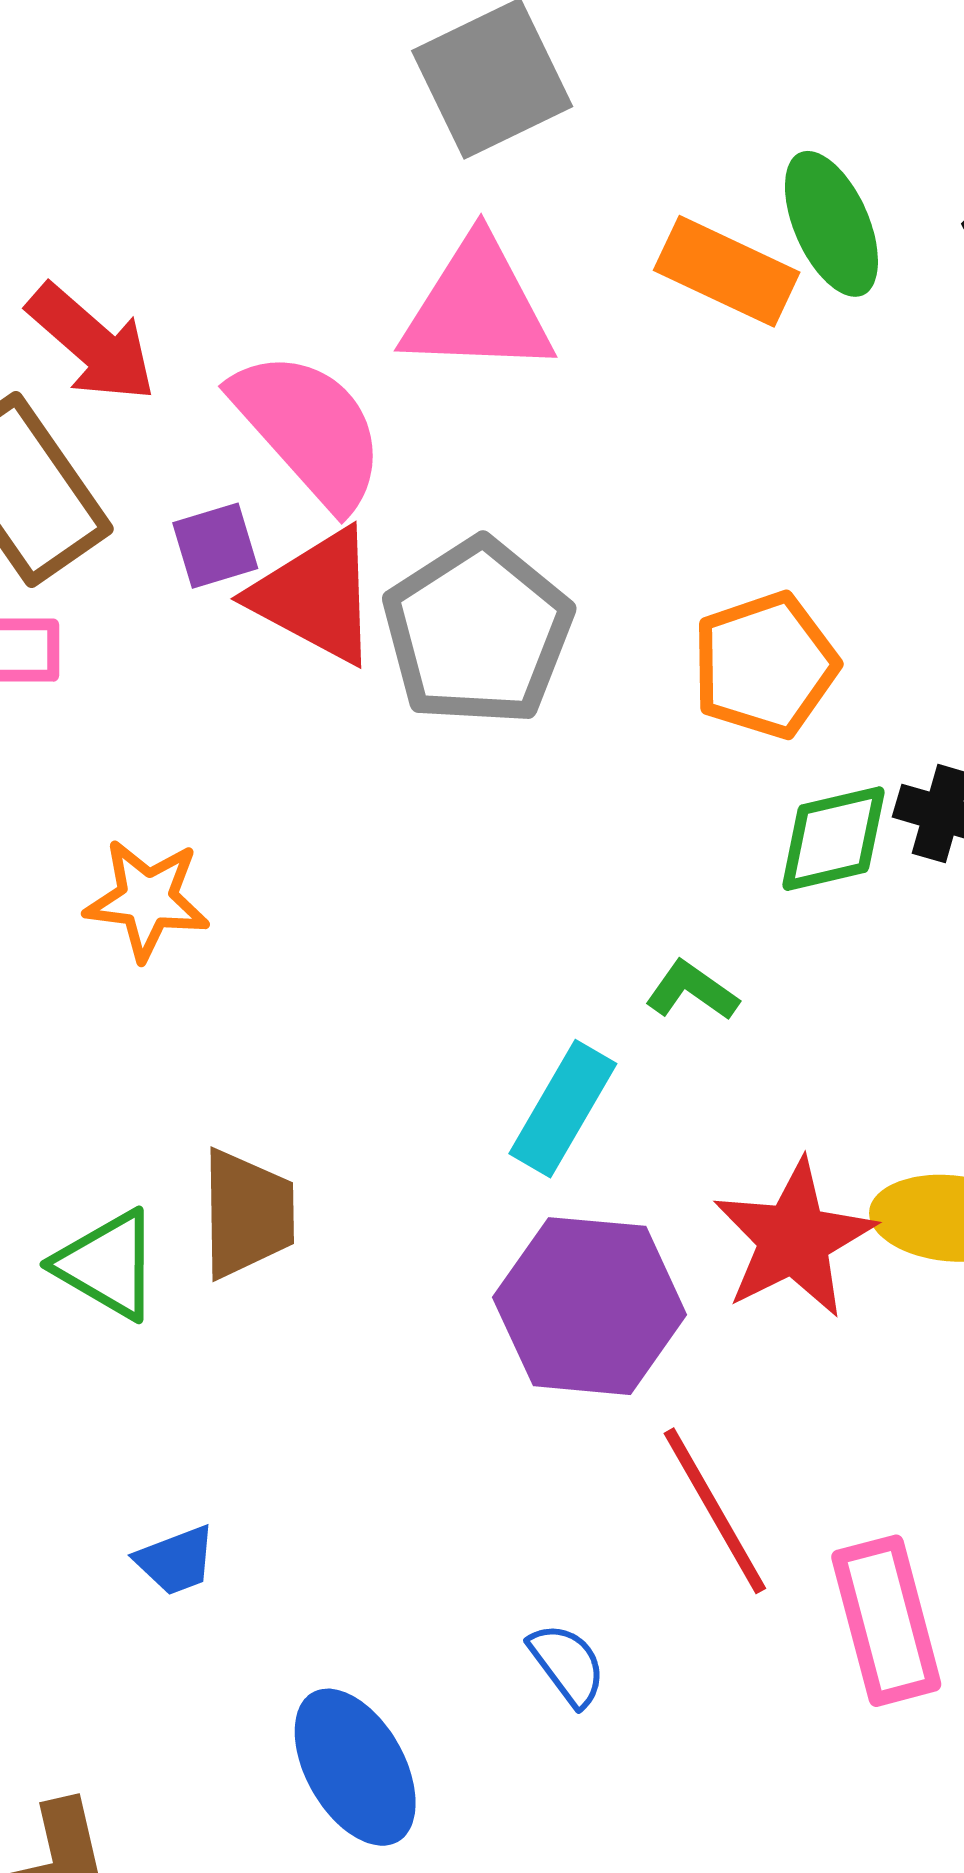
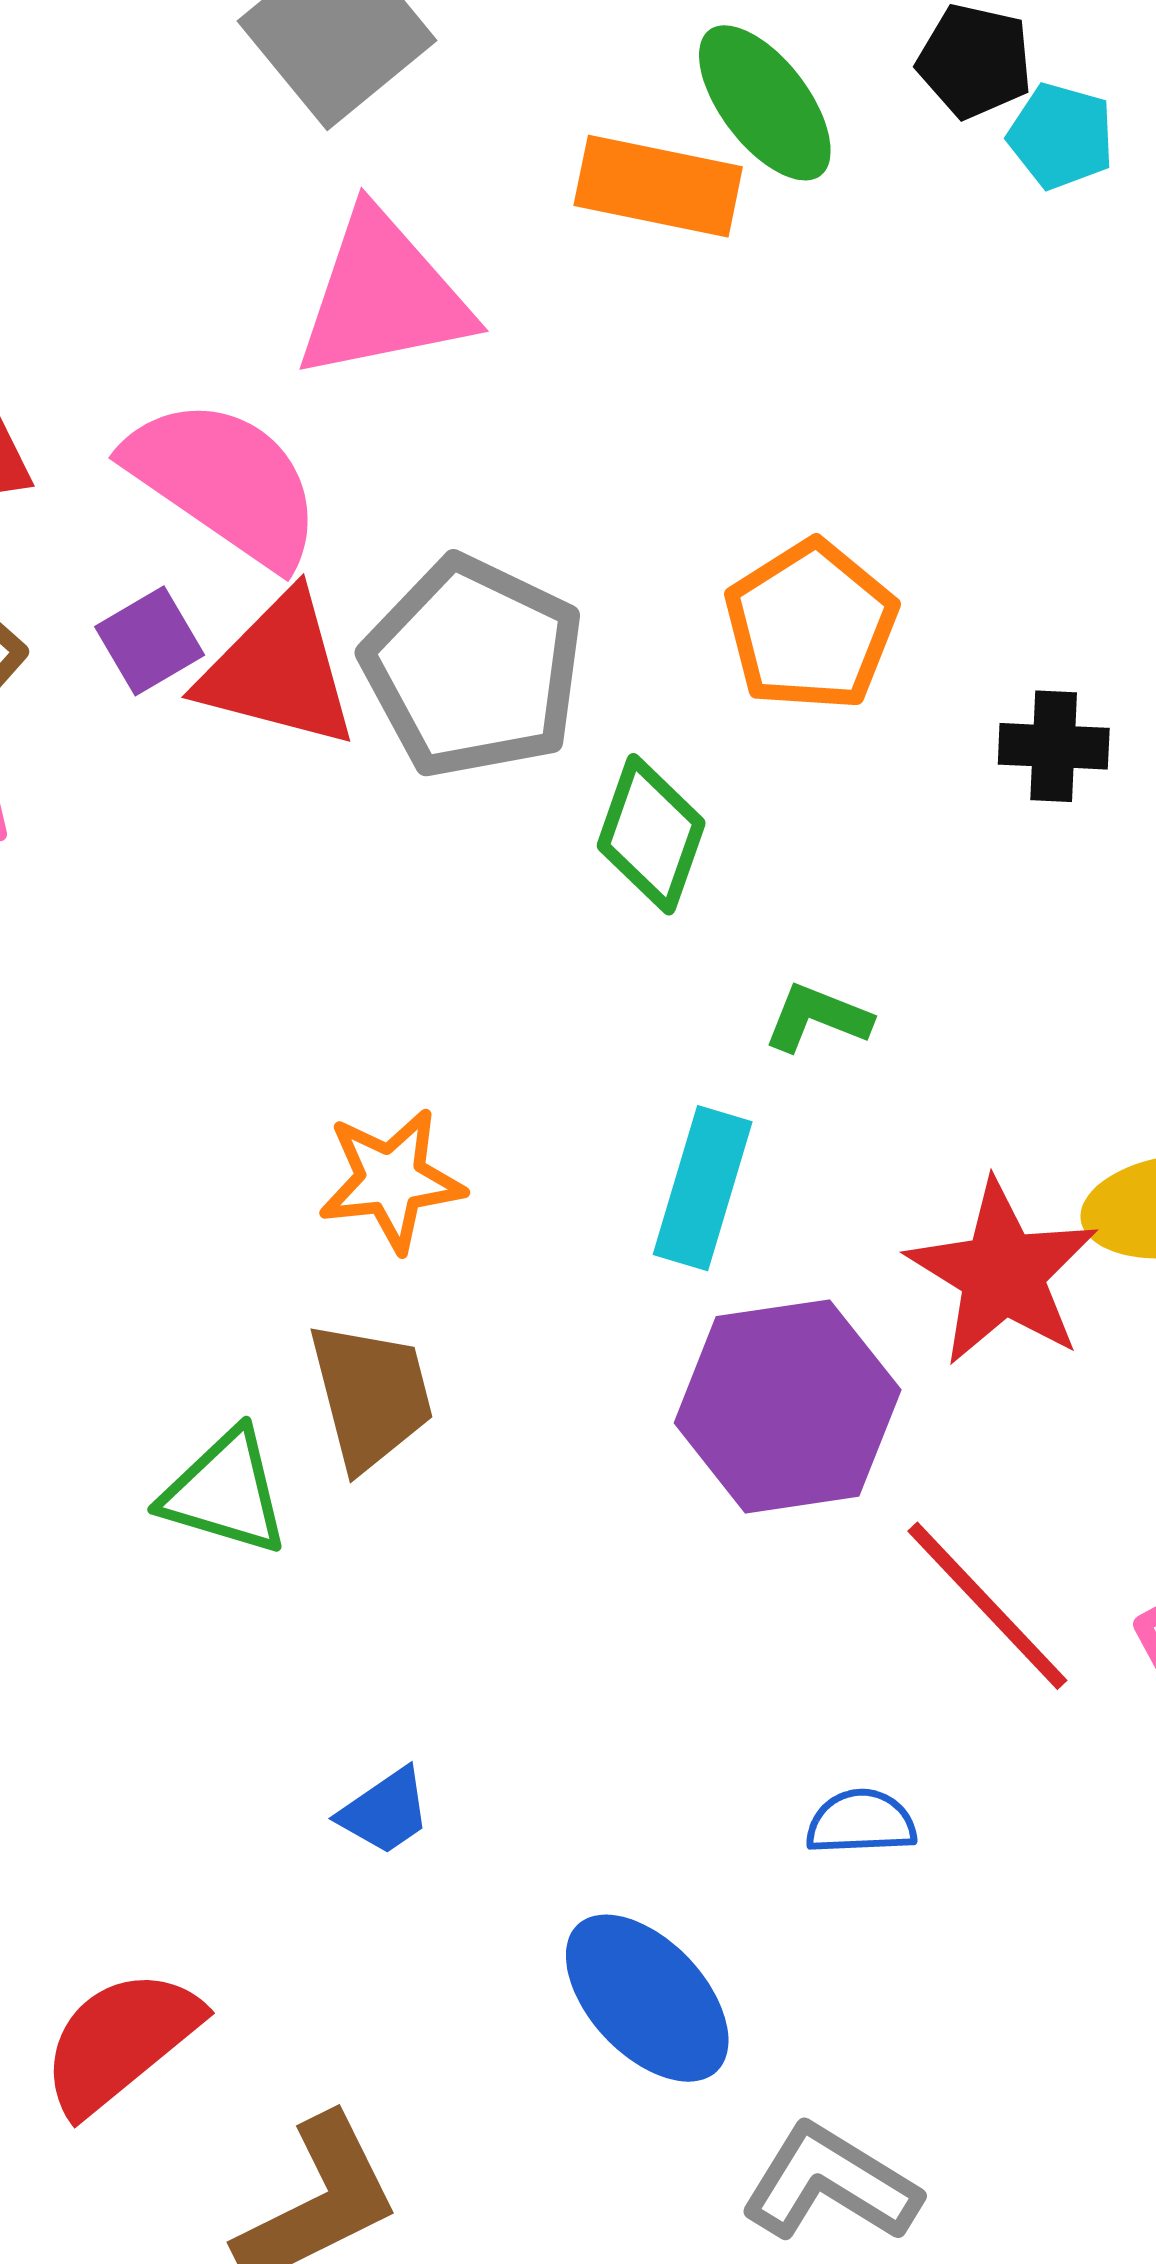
green diamond: (833, 839) -> (651, 834), moved, turned -44
orange star: (147, 900) -> (391, 1180), moved
blue semicircle: (567, 1664) -> (861, 1822), turned -42

